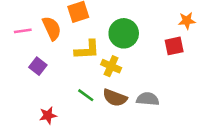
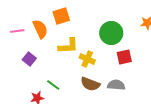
green circle: (124, 33) -> (111, 33), moved
red square: (174, 46) -> (124, 57), moved
green line: (86, 95) -> (53, 85), moved

